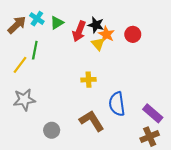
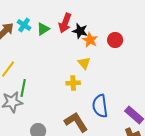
red arrow: (79, 31) -> (65, 23), moved
yellow triangle: (98, 44) -> (84, 63), moved
green line: (35, 50) -> (23, 88), moved

